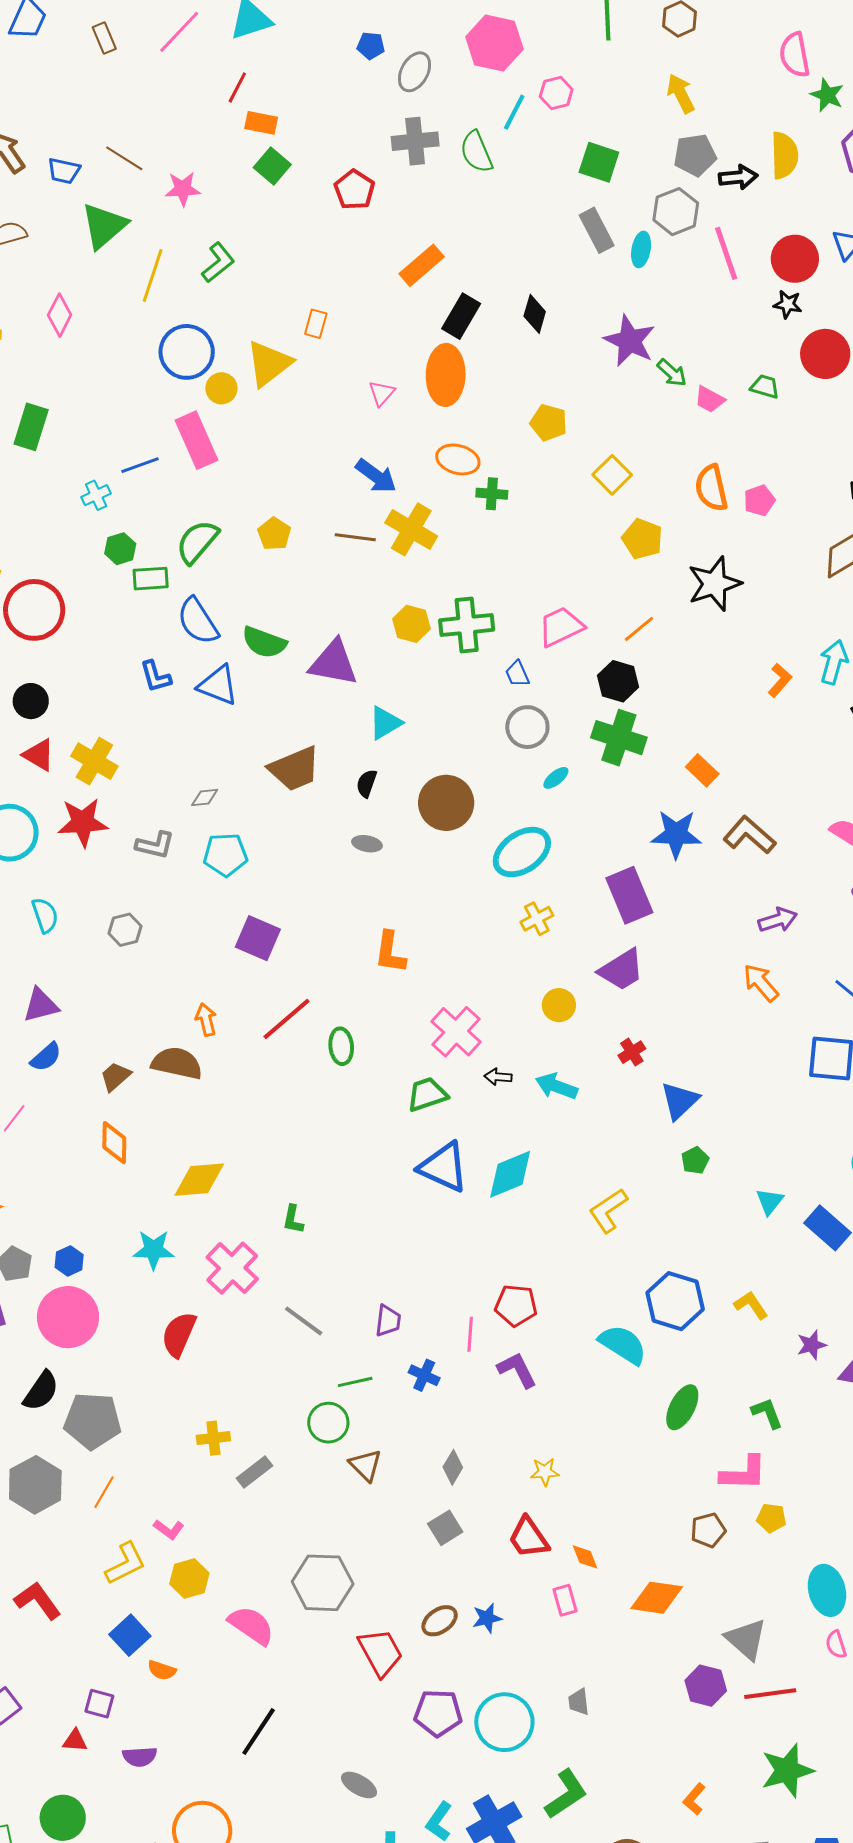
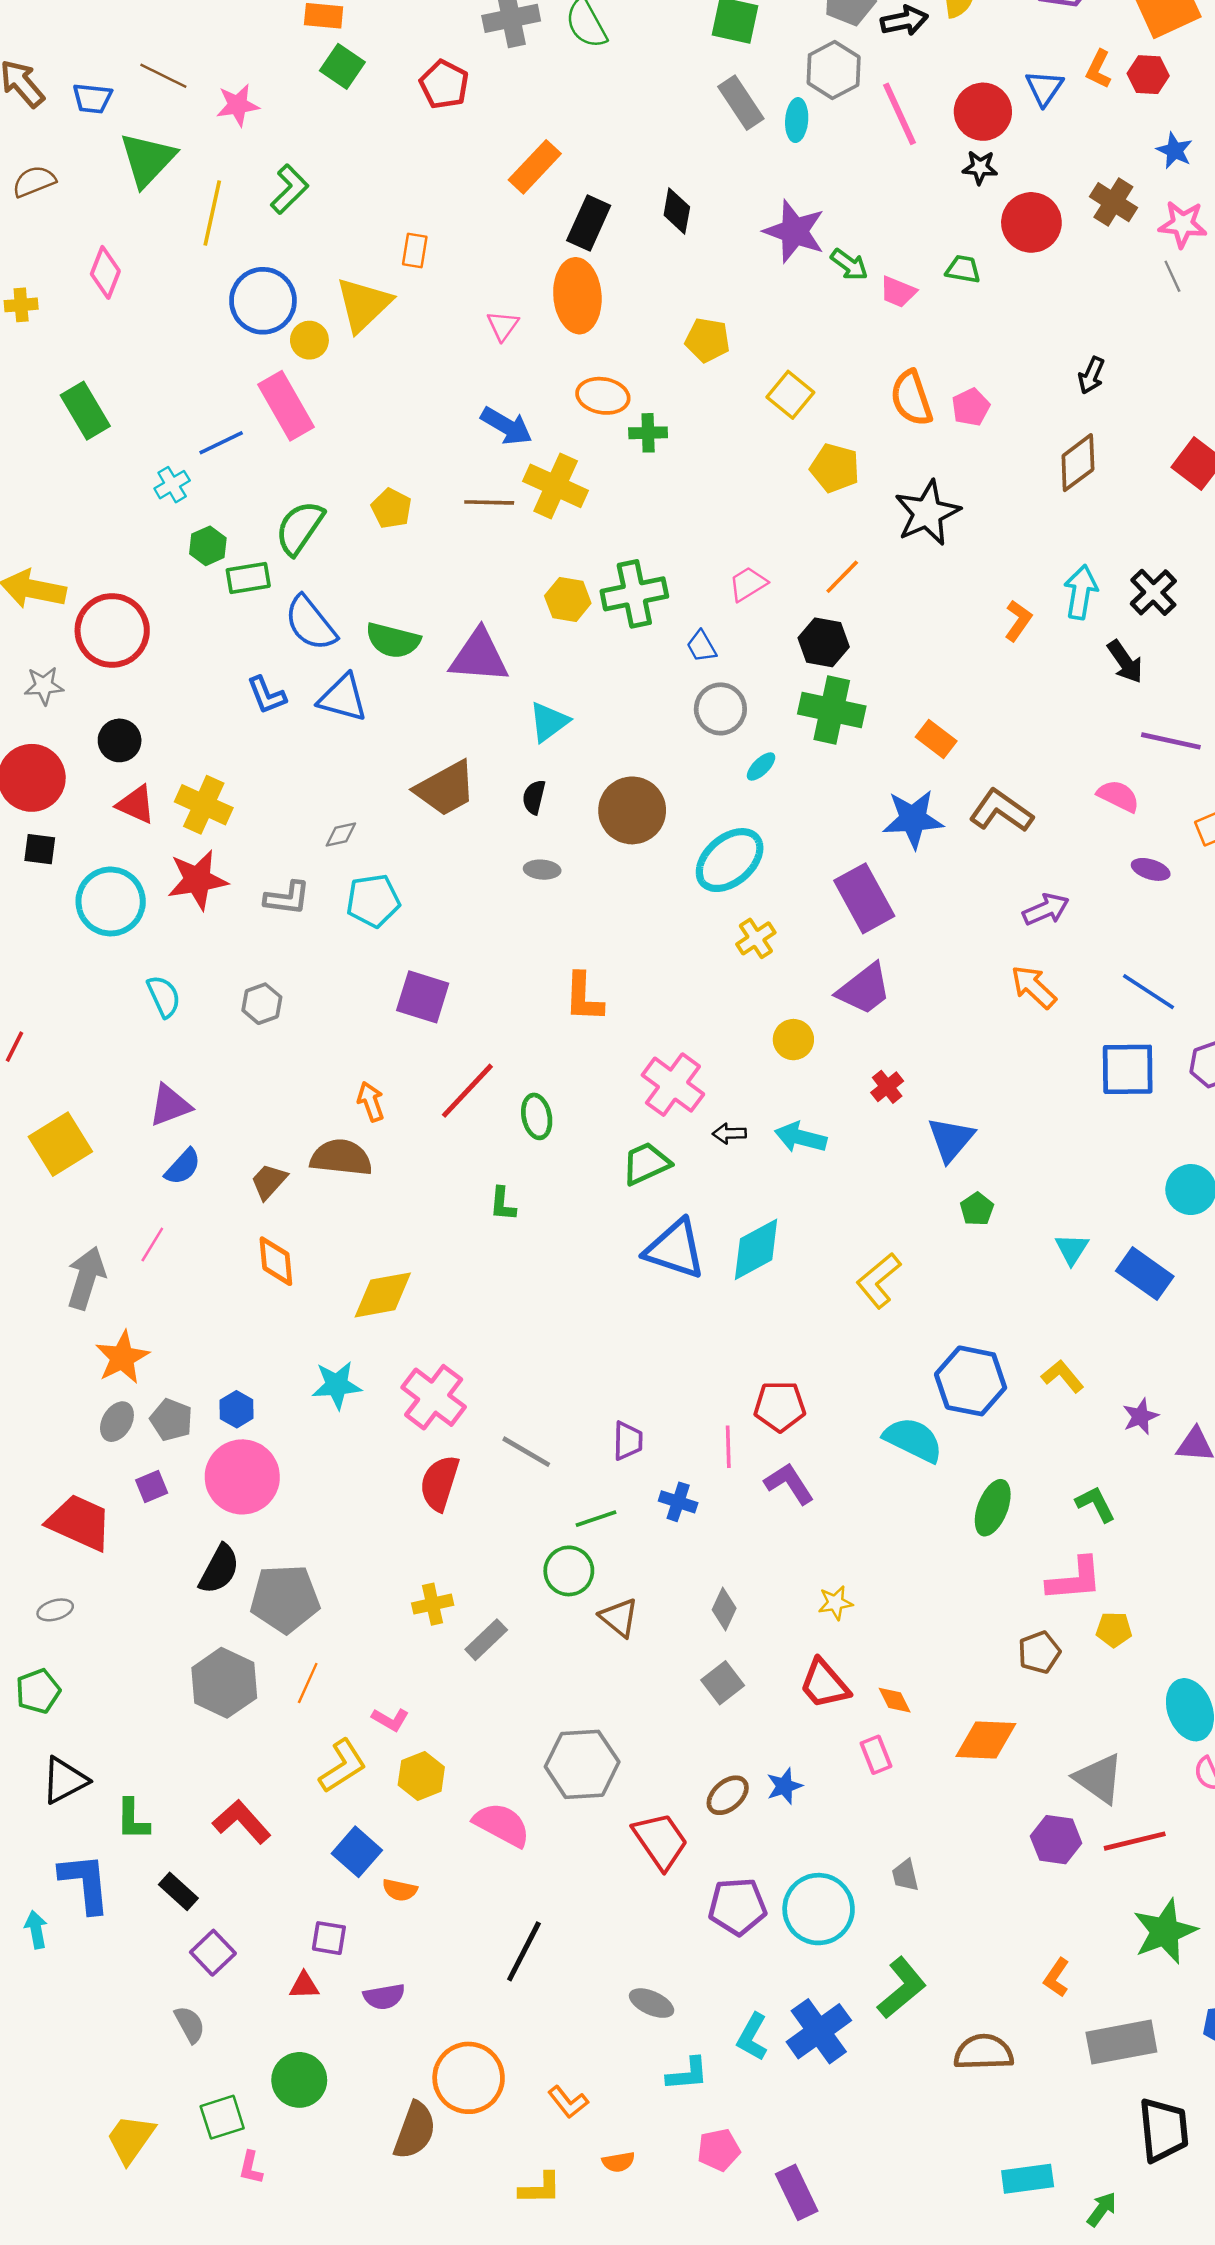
green rectangle: (31, 427) -> (85, 411), turned -42
pink trapezoid: (561, 627) -> (748, 584), size x0.7
green L-shape: (293, 1219) -> (503, 1204), moved
red semicircle: (179, 1334) -> (440, 1483), moved

